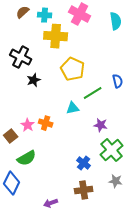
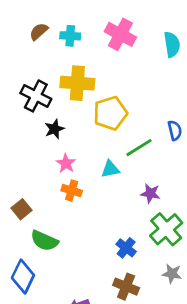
yellow cross: (56, 36) -> (77, 83), moved
yellow pentagon: (73, 69) -> (110, 113), turned 30
pink star: (28, 125) -> (66, 163), moved
green semicircle: (27, 158) -> (44, 241), turned 54
brown cross: (84, 190) -> (126, 287), turned 30

